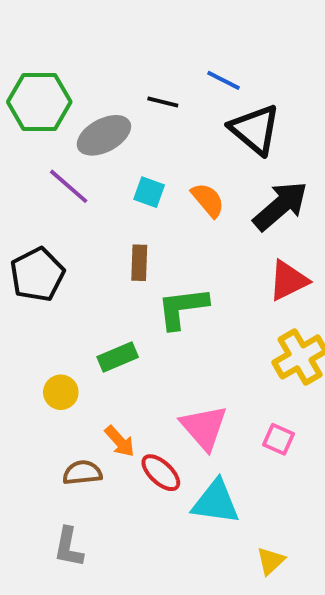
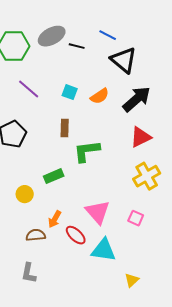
gray ellipse: (104, 135) -> (52, 36), moved
orange semicircle: (208, 200) -> (100, 96), turned 96
orange arrow: (120, 441) -> (55, 219), turned 72

